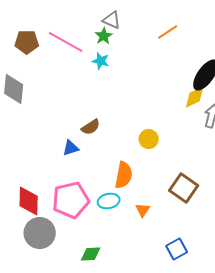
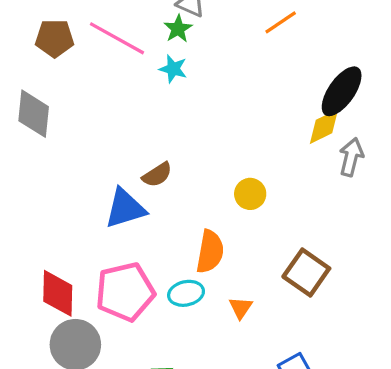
blue triangle: (71, 148) -> (125, 208), size x1.6

